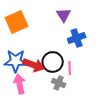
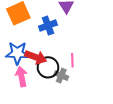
blue cross: (77, 38) -> (48, 26), moved
black circle: (53, 62) -> (48, 67), moved

